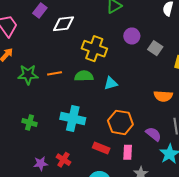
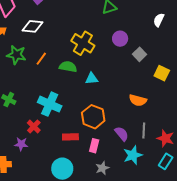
white diamond: (63, 24) -> (32, 26), moved
orange line: (55, 73) -> (41, 59), turned -56
red rectangle: (101, 148) -> (70, 137), turned -35
red cross: (63, 160) -> (34, 126), moved
purple star: (41, 163) -> (21, 144), moved

